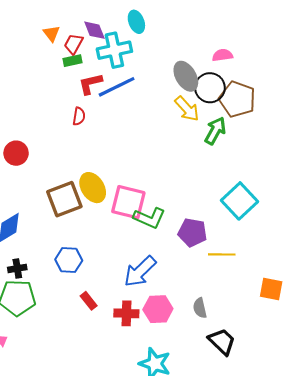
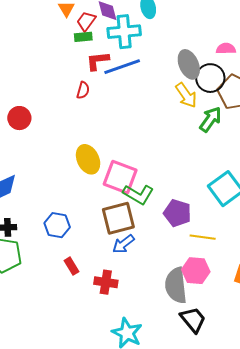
brown square: (64, 199) -> (118, 218), moved
blue arrow: (140, 271) -> (123, 244), size x0.7
gray semicircle: (200, 308) -> (176, 285), size x1.8
pink hexagon: (158, 309) -> (196, 271), moved

